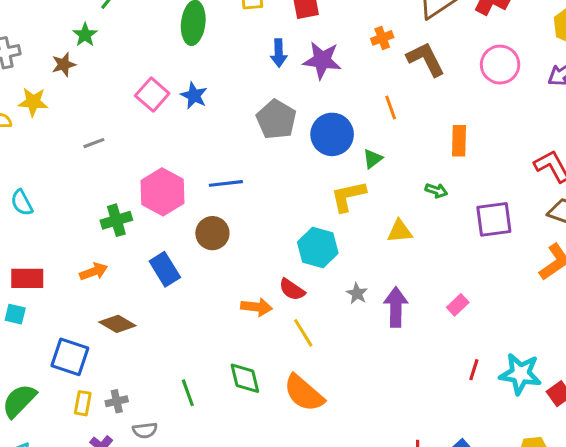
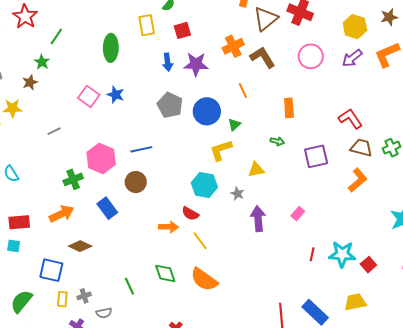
orange cross: (382, 38) -> (233, 46), size x1.5
orange arrow: (94, 272) -> (62, 214), size x1.4
gray star: (357, 294) -> (237, 194), moved

